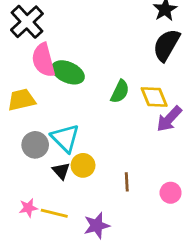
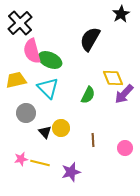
black semicircle: (166, 45) -> (90, 39), moved
green semicircle: (120, 92) -> (88, 95), moved
cyan triangle: (65, 138) -> (48, 88), moved

